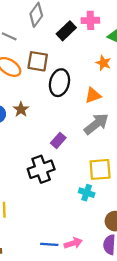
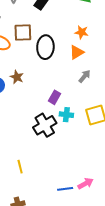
orange star: (103, 63) -> (82, 32), moved
gray arrow: (96, 124) -> (85, 76), size x0.6
cyan cross: (87, 193) -> (66, 115), moved

